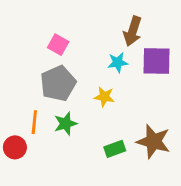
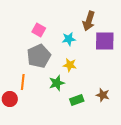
cyan star: (118, 62) -> (69, 39), moved
green star: (66, 124) -> (57, 83), moved
brown star: (153, 141) -> (103, 95), size x0.6

